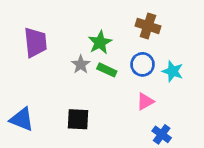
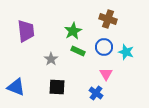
gray star: (81, 64) -> (51, 59), moved
pink triangle: (145, 101) -> (106, 74), turned -32
blue cross: (162, 134) -> (96, 93), moved

